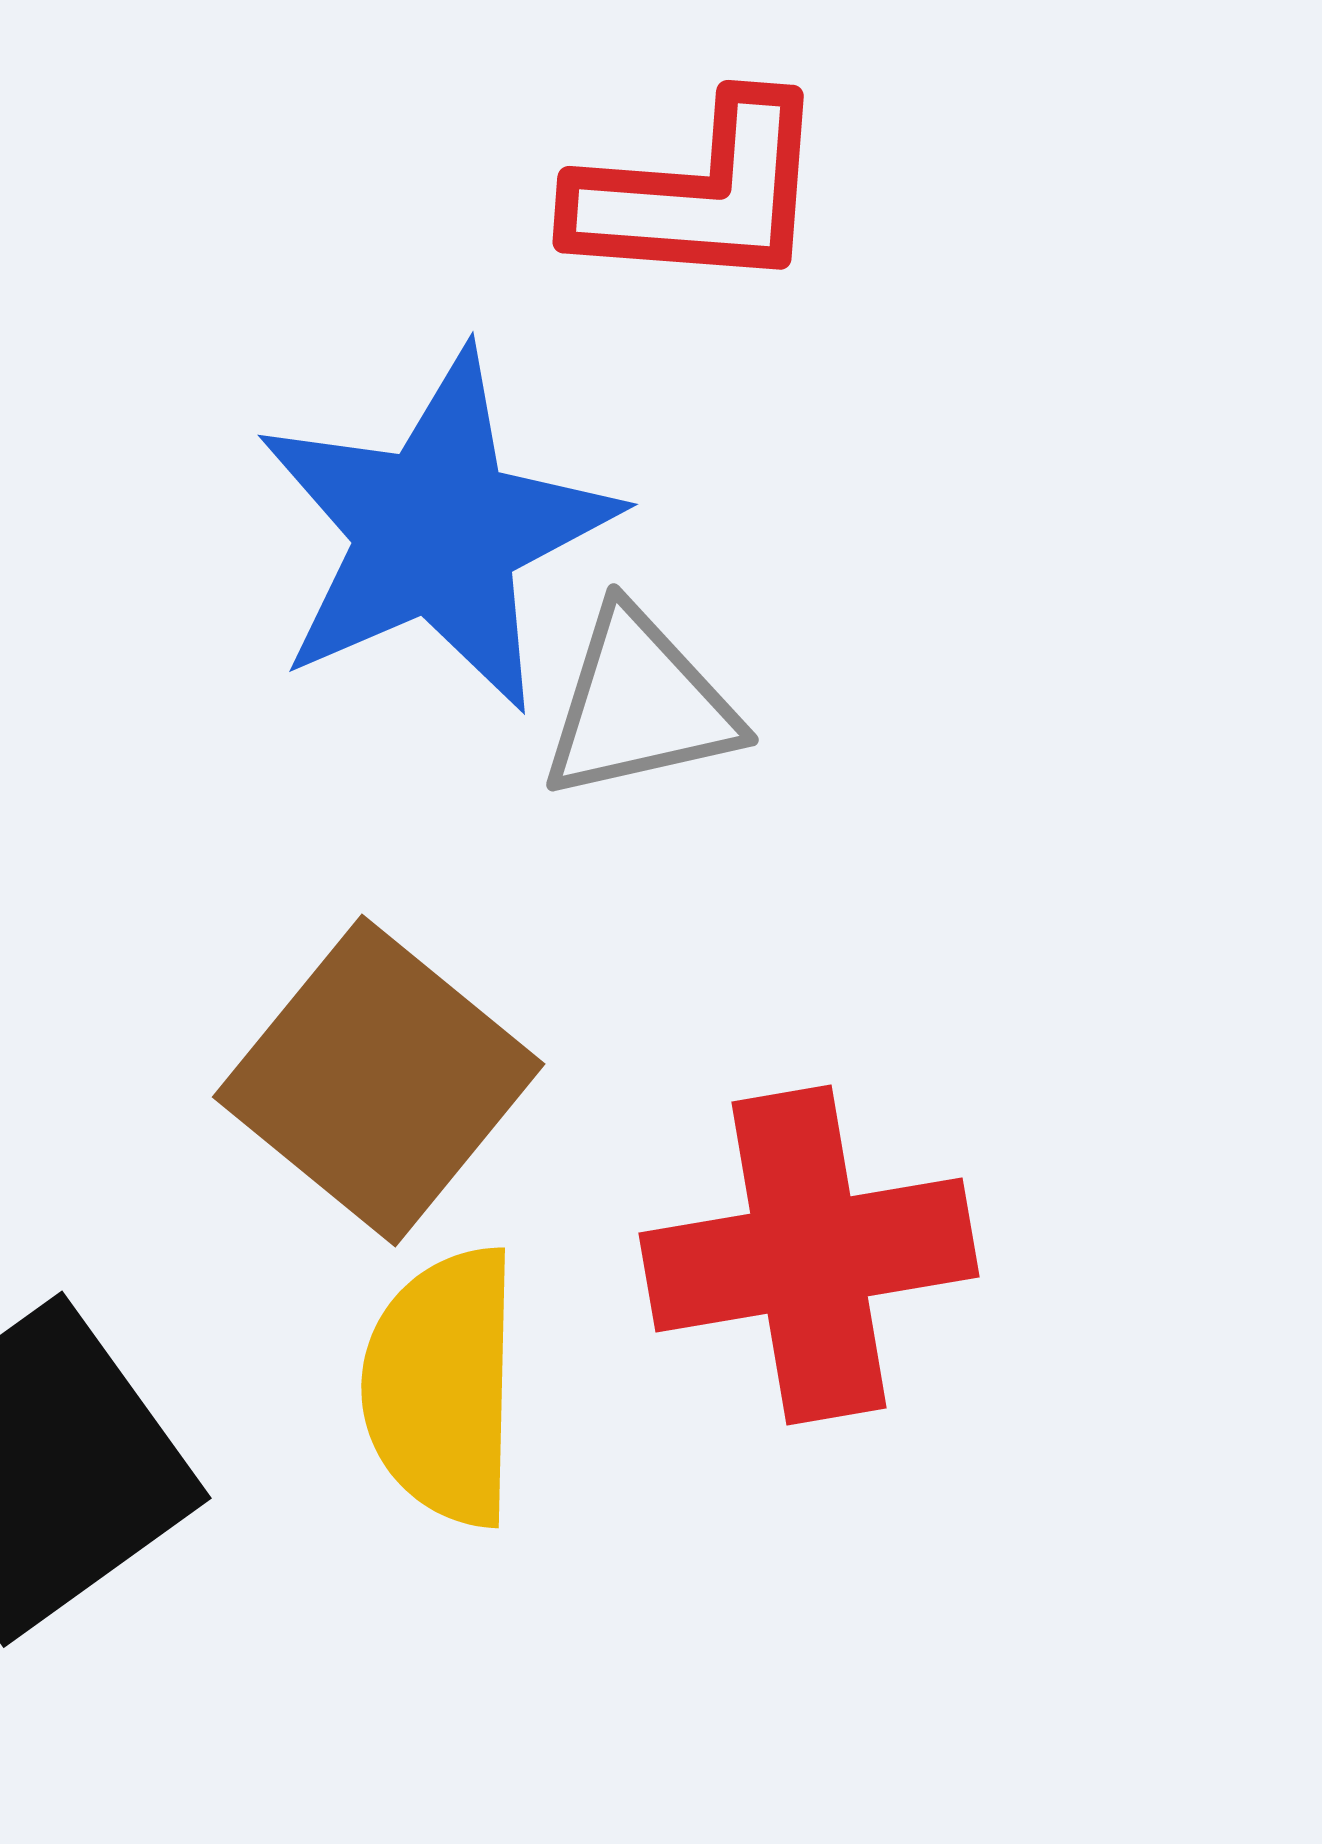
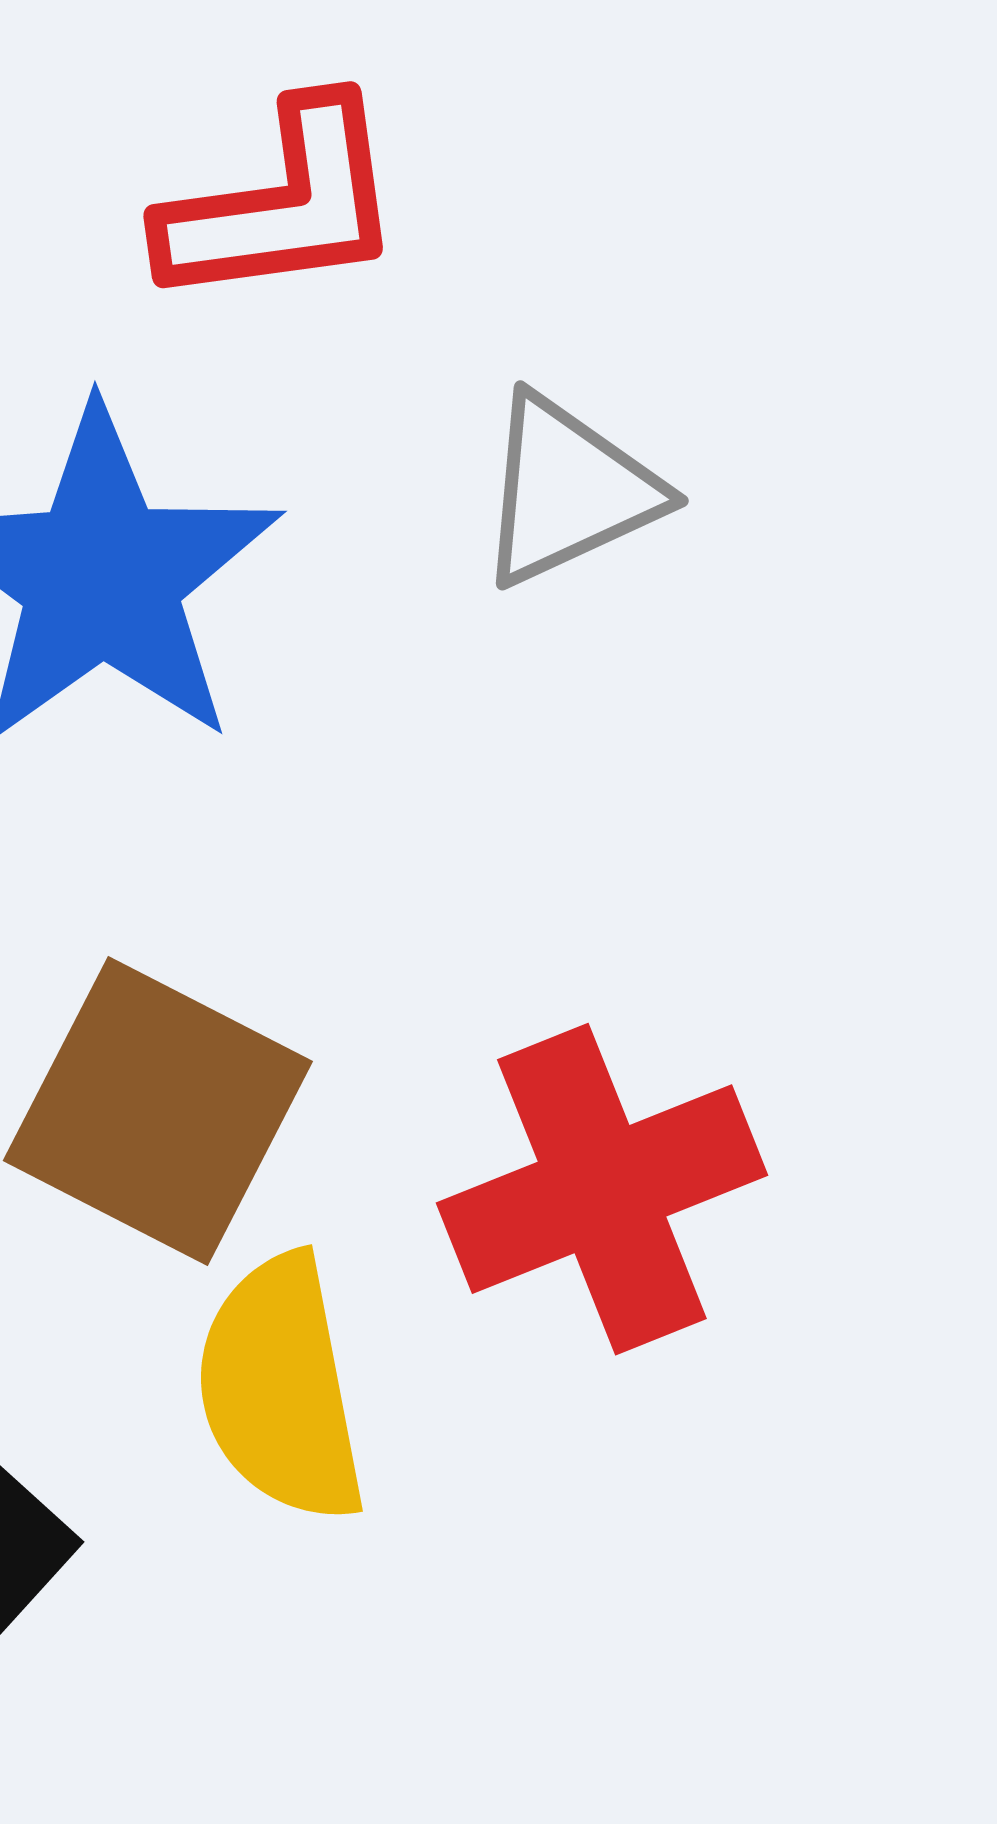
gray triangle: (640, 705) -> (568, 490), moved

